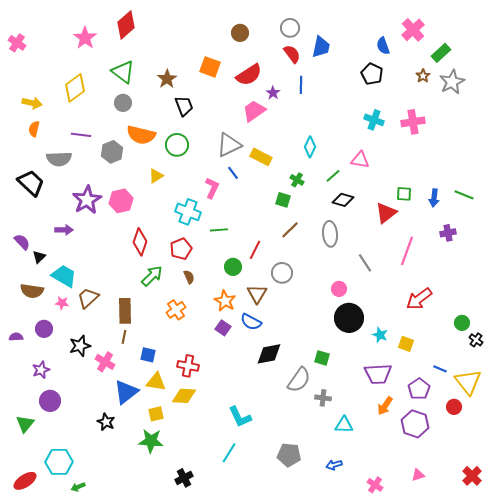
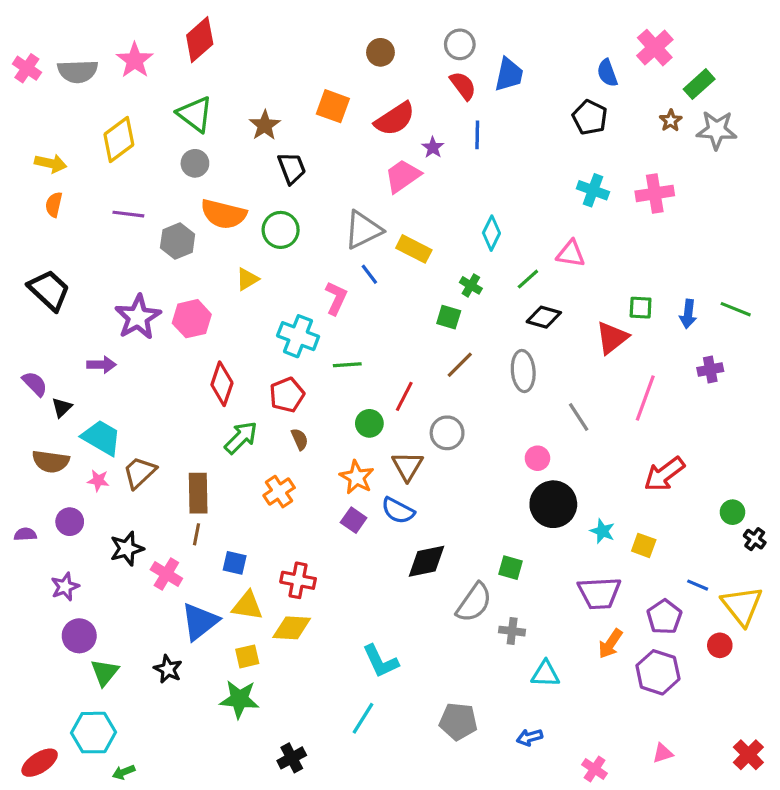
gray star: (452, 82) -> (717, 130), turned 30
gray semicircle: (59, 159) -> (78, 71), moved
green triangle: (25, 424) -> (105, 672), moved

